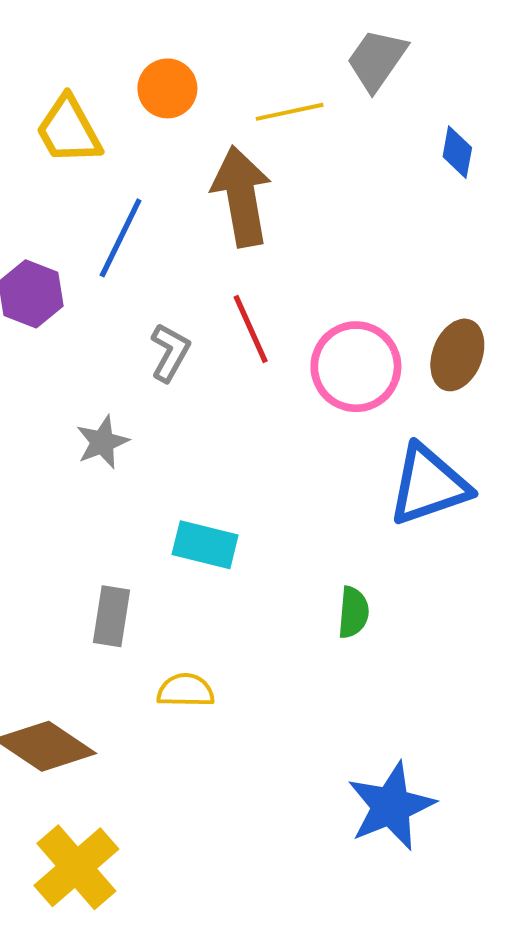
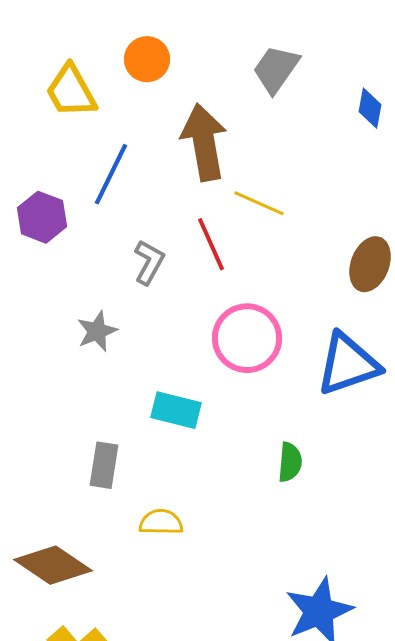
gray trapezoid: (377, 60) -> (276, 69), moved
yellow line: (290, 112) -> (259, 203), moved, turned 36
pink circle: (356, 367) -> (247, 338), moved

